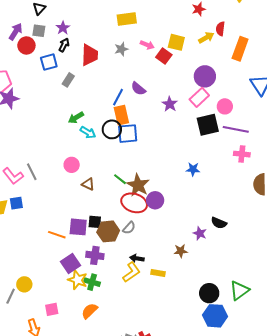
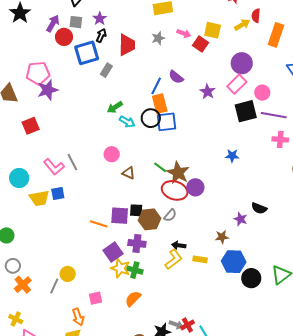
blue square: (49, 62) -> (87, 53), size x1.4
blue hexagon: (215, 316) -> (234, 262), moved

